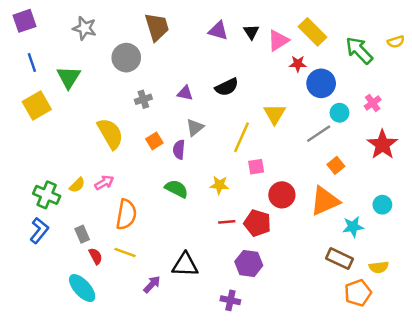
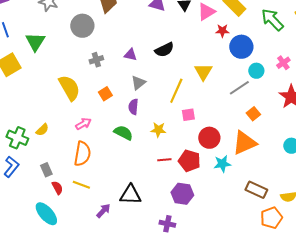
purple semicircle: (179, 150) -> (133, 107), moved
pink arrow: (104, 183) -> (83, 124), moved
cyan star: (353, 227) -> (222, 164), moved

